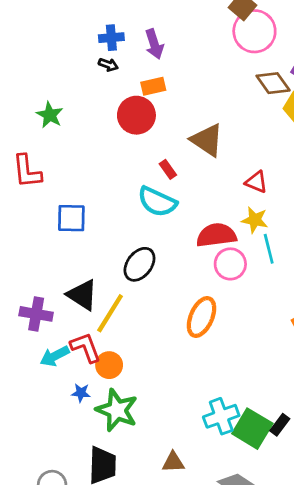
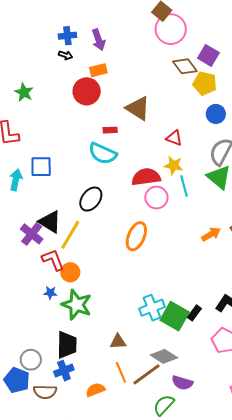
red rectangle: (168, 169) -> (110, 130), turned -56
purple cross: (36, 314) -> (32, 234), moved, turned 30
cyan arrow: (55, 356) -> (16, 180), moved, turned 130

